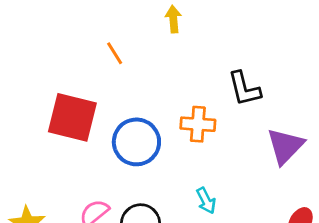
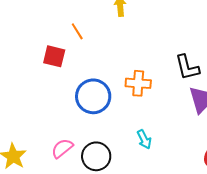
black L-shape: (244, 89) -> (187, 67), moved
red square: (72, 117) -> (54, 56), moved, size x0.6

